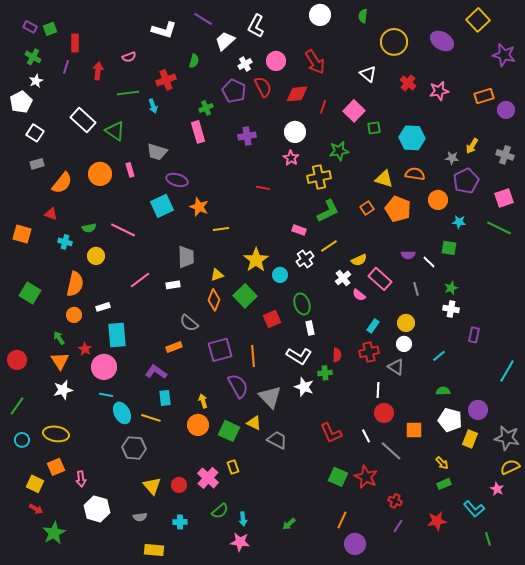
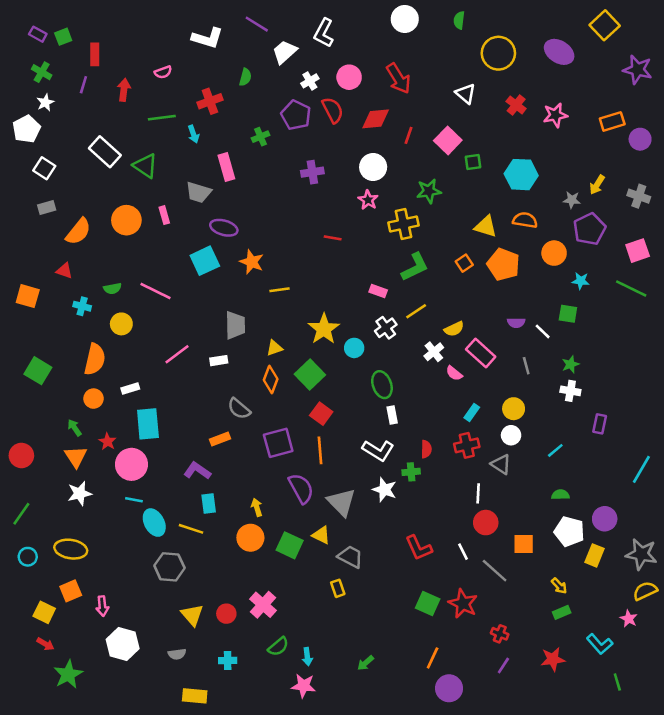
pink rectangle: (198, 132) -> (226, 167), moved
red square: (272, 319) -> (321, 414), moved, turned -30
yellow rectangle: (233, 467) -> (338, 588), moved

